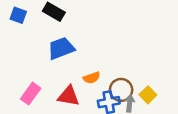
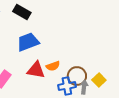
red triangle: (68, 96) -> (36, 70), moved

